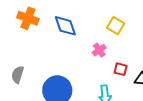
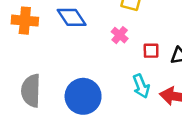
gray semicircle: (18, 75) -> (31, 91), size x1.5

